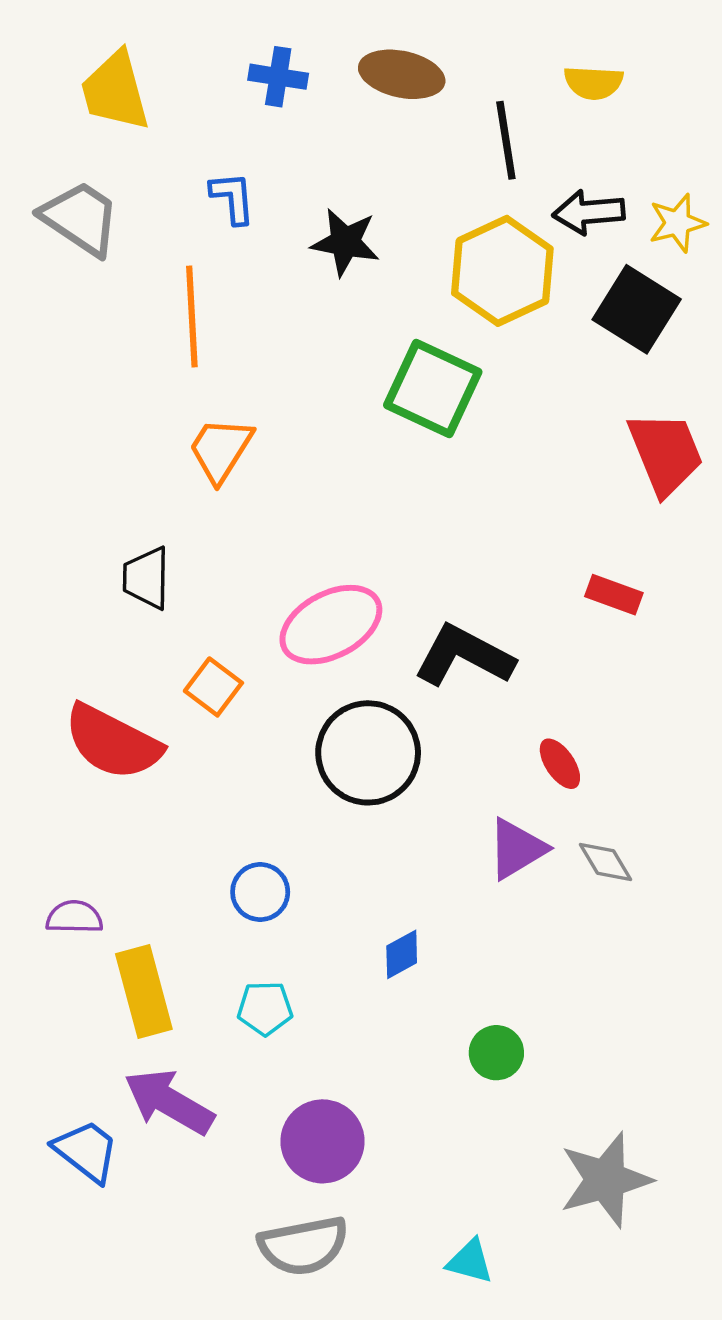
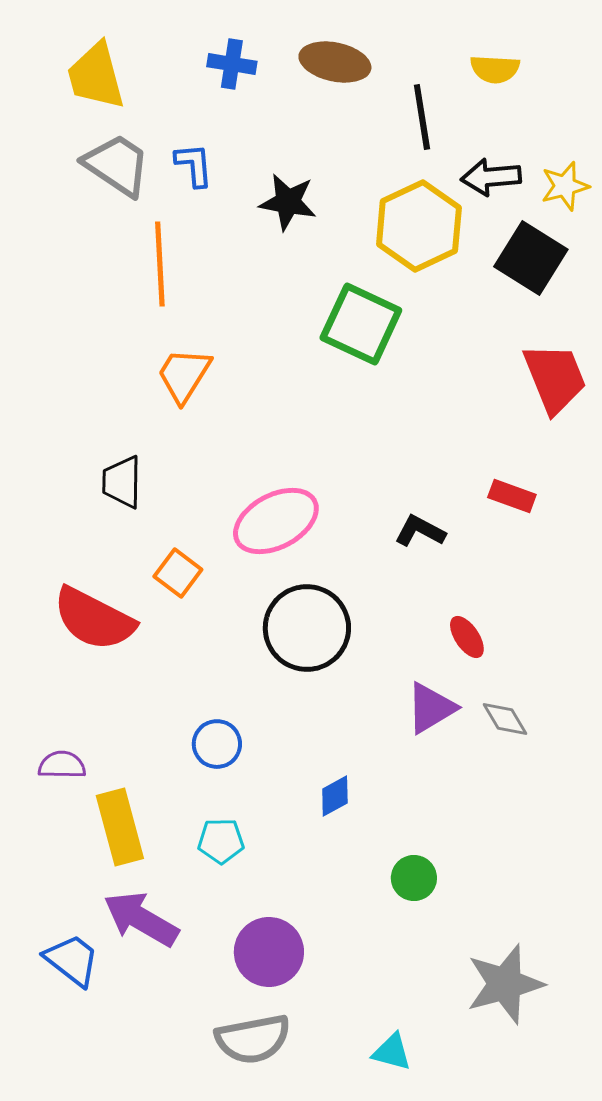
gray trapezoid: (80, 218) -> (117, 165), moved
black L-shape: (464, 656) -> (420, 531), moved, size x0.6

